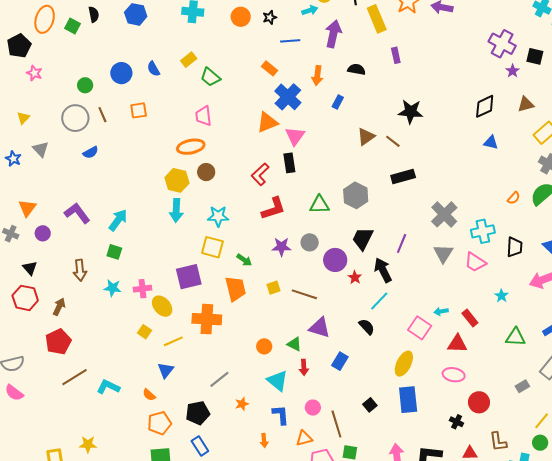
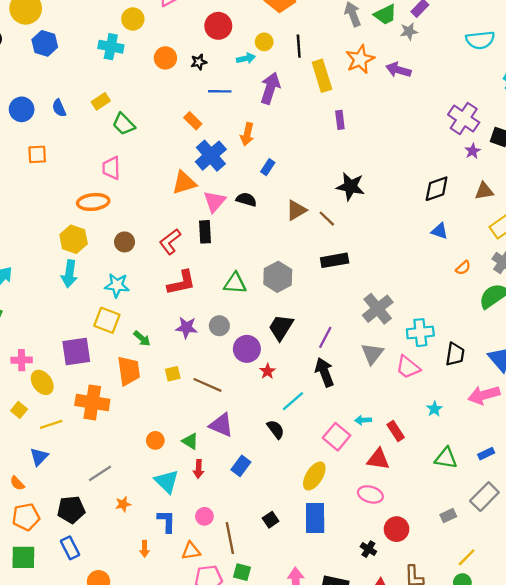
black semicircle: (357, 69) -> (246, 200), moved
brown circle: (206, 172) -> (125, 242), moved
orange semicircle: (514, 198) -> (463, 268), moved
black arrow: (383, 270) -> (325, 372), moved

